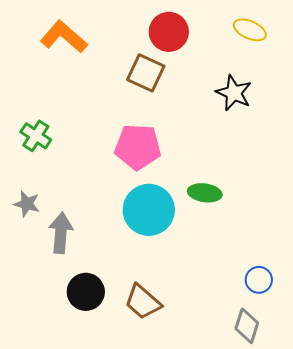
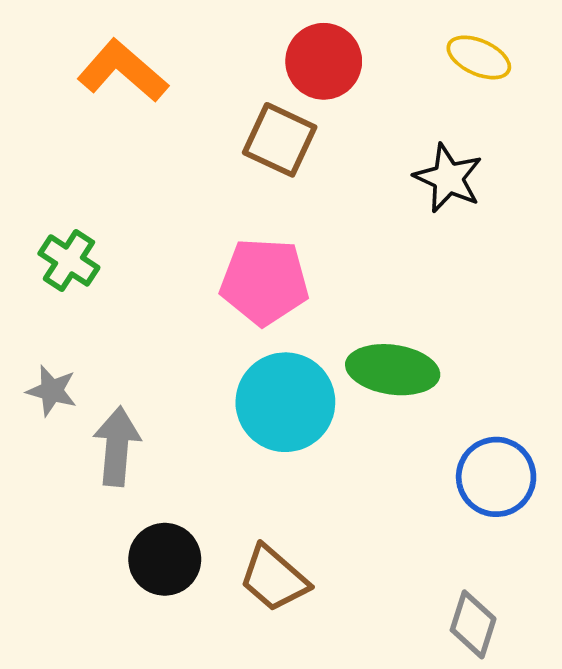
green ellipse: (205, 193) -> (393, 370), size x1.4
blue circle: (259, 280) -> (496, 477), moved, size x1.5

